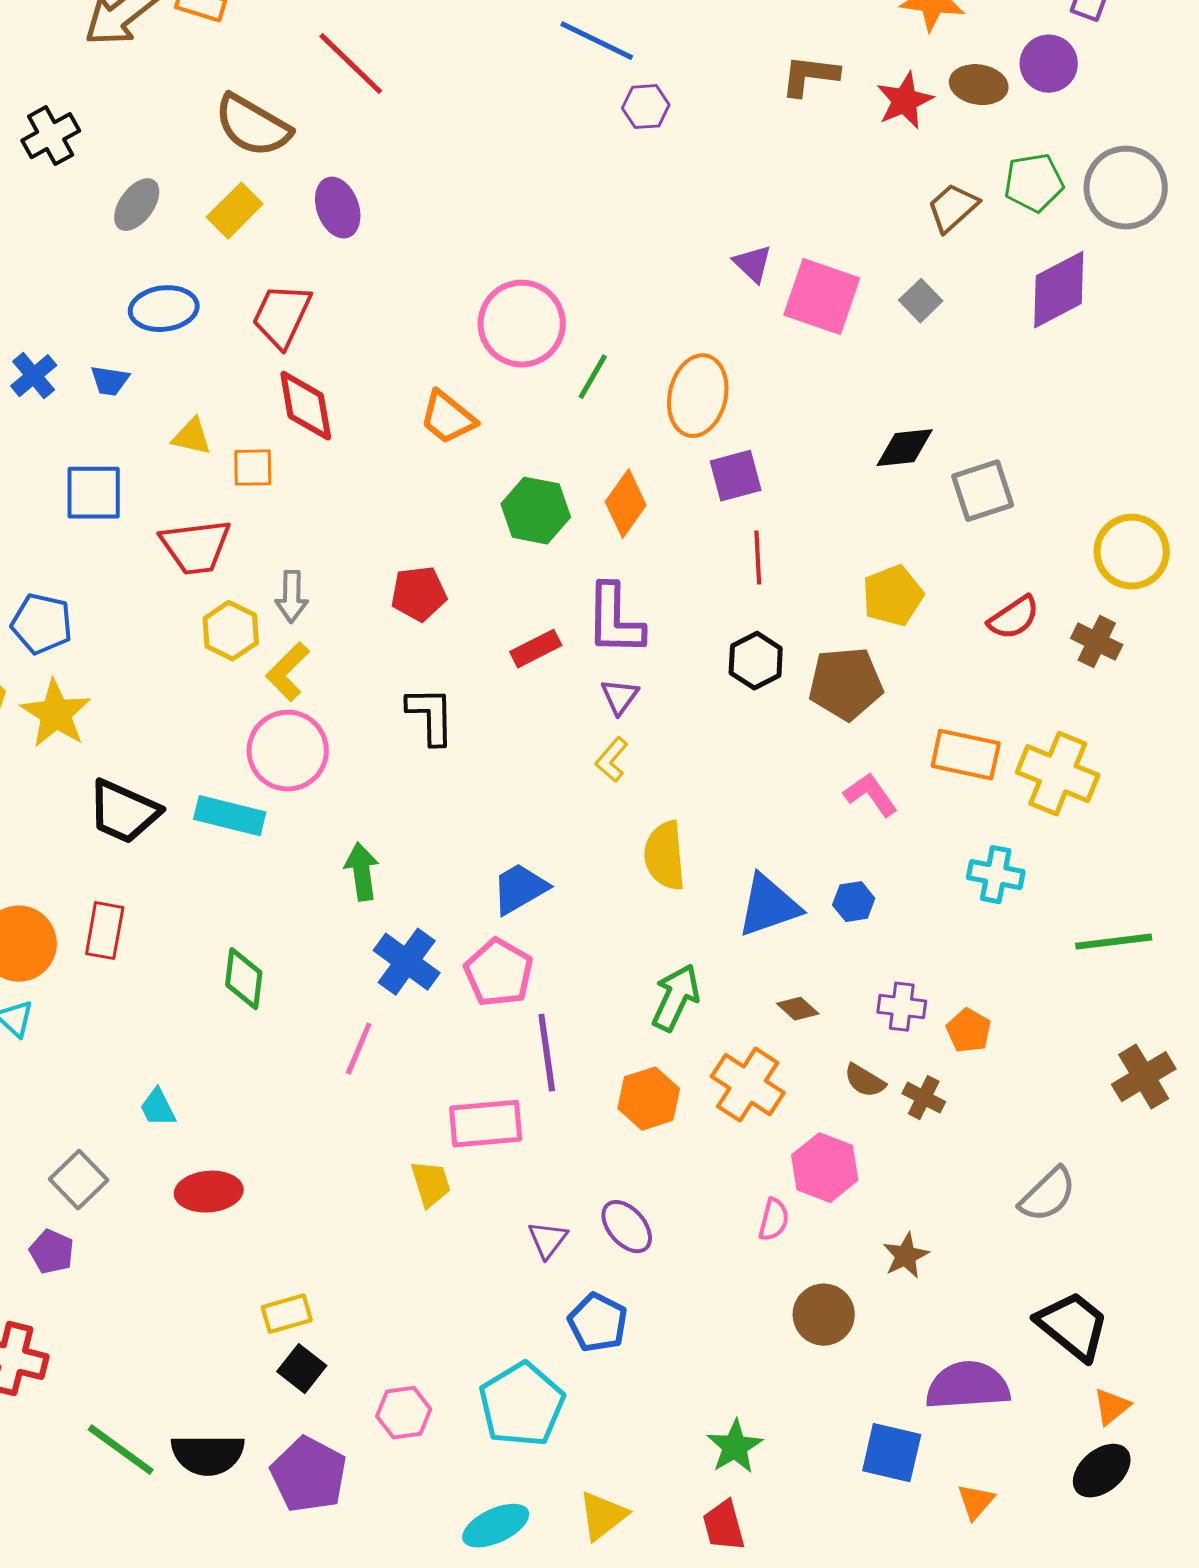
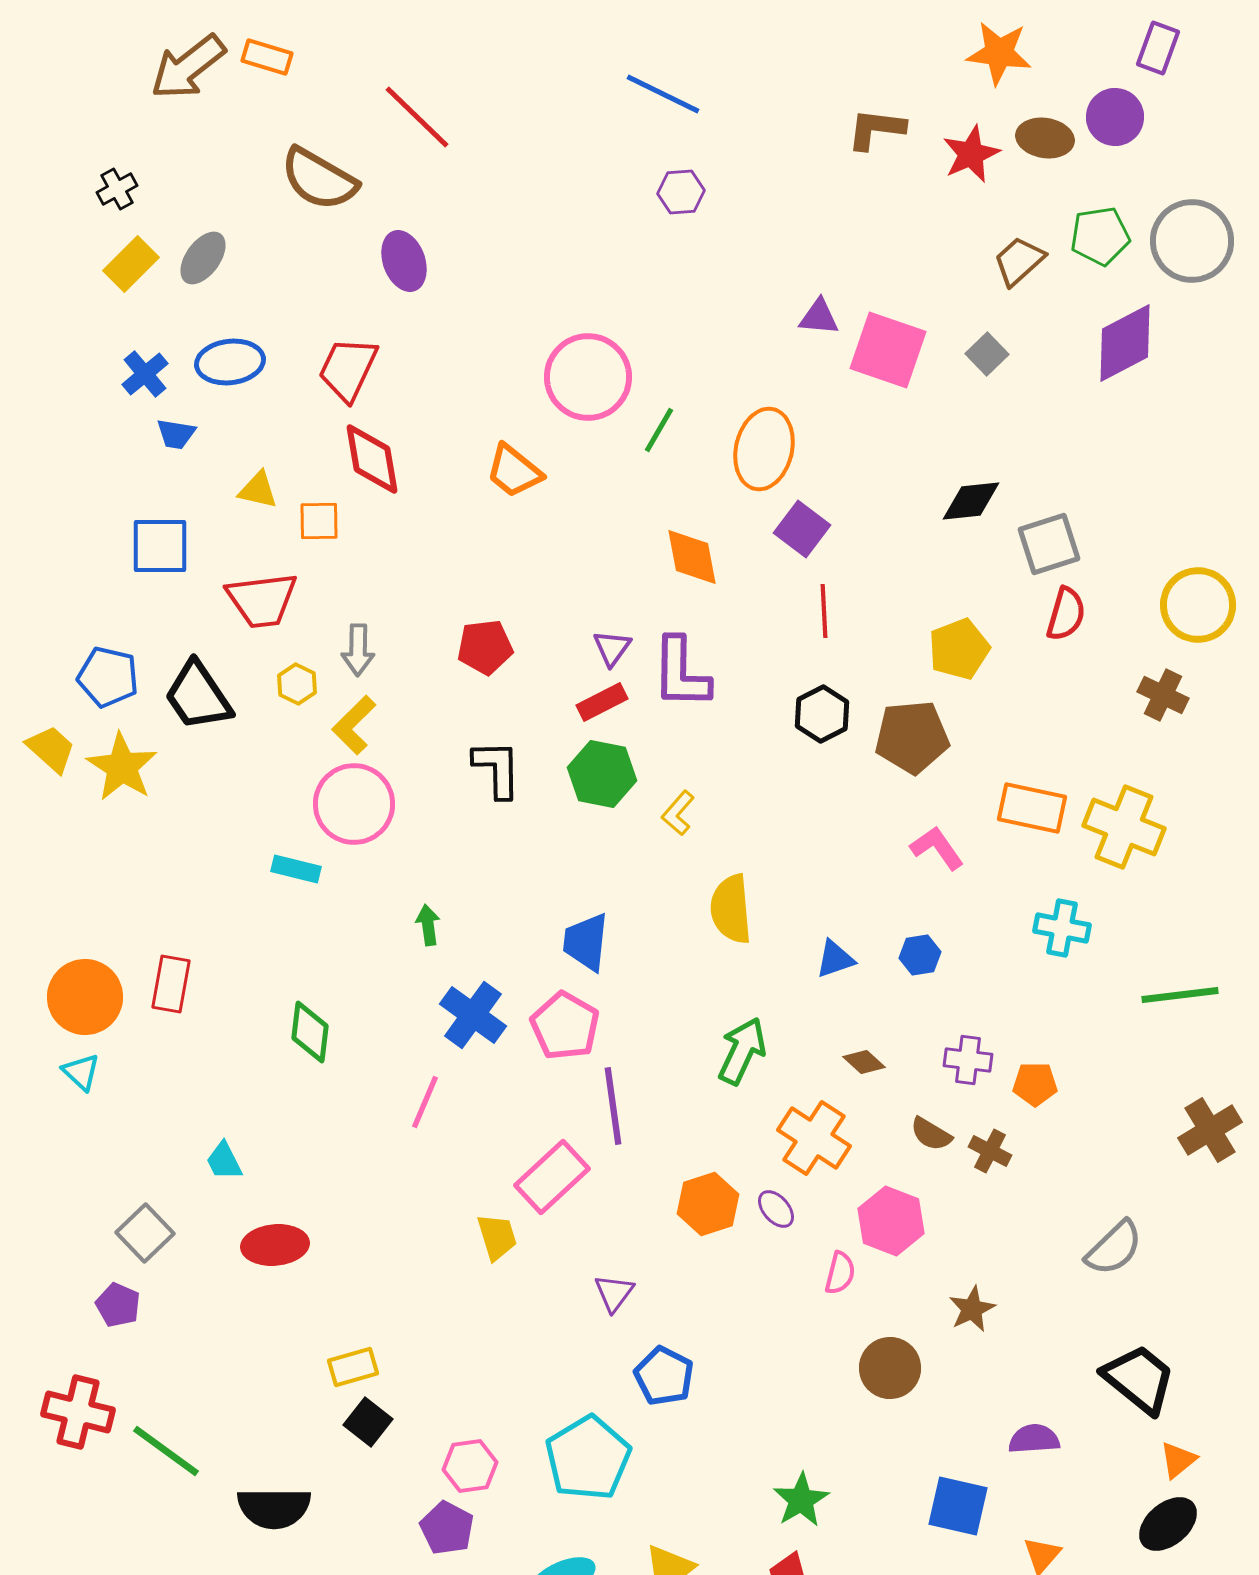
purple hexagon: (646, 107) -> (681, 192), moved
black cross: (51, 136) -> (117, 189), size x0.7
yellow rectangle: (235, 211) -> (131, 264), moved
purple triangle: (753, 264) -> (819, 317), turned -39
blue cross: (34, 376) -> (145, 374), moved
purple square: (736, 476) -> (802, 529), turned -38
orange diamond: (626, 504) -> (692, 557), turned -46
green hexagon: (536, 511) -> (602, 774), moved
red semicircle: (1014, 618) -> (1066, 614), moved, turned -40
yellow hexagon: (231, 631) -> (297, 684), size x0.7
purple triangle: (620, 697) -> (612, 648), moved
black trapezoid: (124, 812) -> (198, 696), moved, turned 32
cyan rectangle: (230, 816) -> (296, 869), size x0.7
green arrow: (362, 872) -> (428, 925), size x0.7
blue trapezoid: (520, 889) -> (586, 942), turned -54
blue triangle: (769, 906) -> (835, 959), size x0.6
orange pentagon: (969, 1031) -> (1035, 1084), turned -30
orange hexagon: (649, 1099) -> (708, 1204), moved
pink rectangle: (486, 1124) -> (552, 1177), turned -38
purple ellipse: (627, 1227) -> (776, 1209), moved, size x0.7
purple semicircle: (968, 1386) -> (1034, 1439), size x0.6
green line: (121, 1450) -> (166, 1451), moved
purple pentagon: (309, 1475) -> (447, 1528), moved, size x0.7

